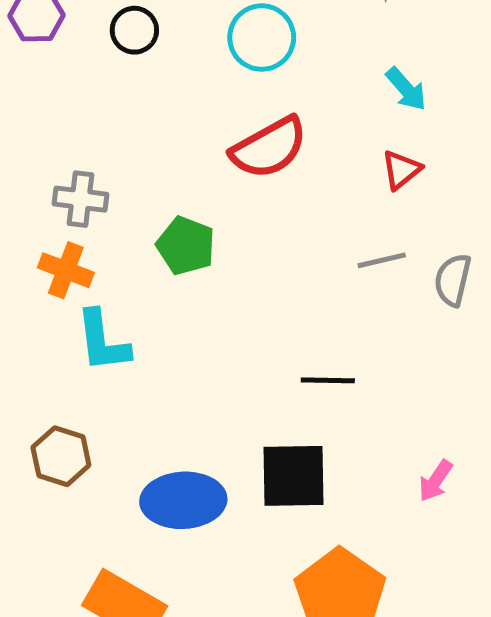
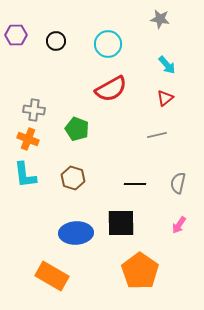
gray semicircle: (453, 280) -> (178, 183), moved
cyan L-shape: (103, 341) -> (25, 175), moved
brown hexagon: (61, 456) -> (73, 178), moved

